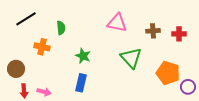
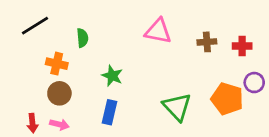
green triangle: (131, 58) -> (177, 107), moved
brown circle: (16, 69) -> (59, 93), moved
purple circle: (188, 87) -> (254, 83), moved

